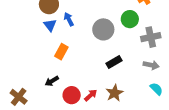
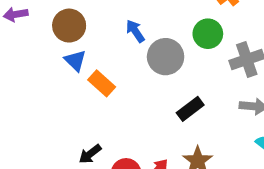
blue arrow: (69, 19) -> (135, 31), moved
orange rectangle: (61, 52) -> (102, 83), moved, turned -70

